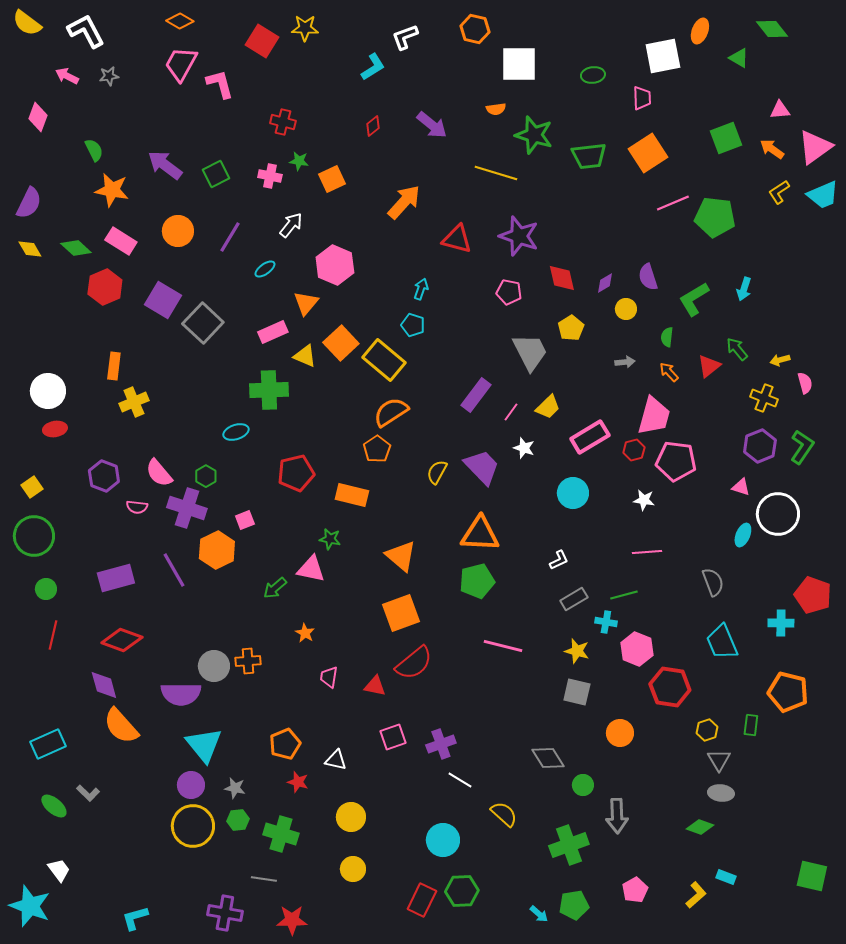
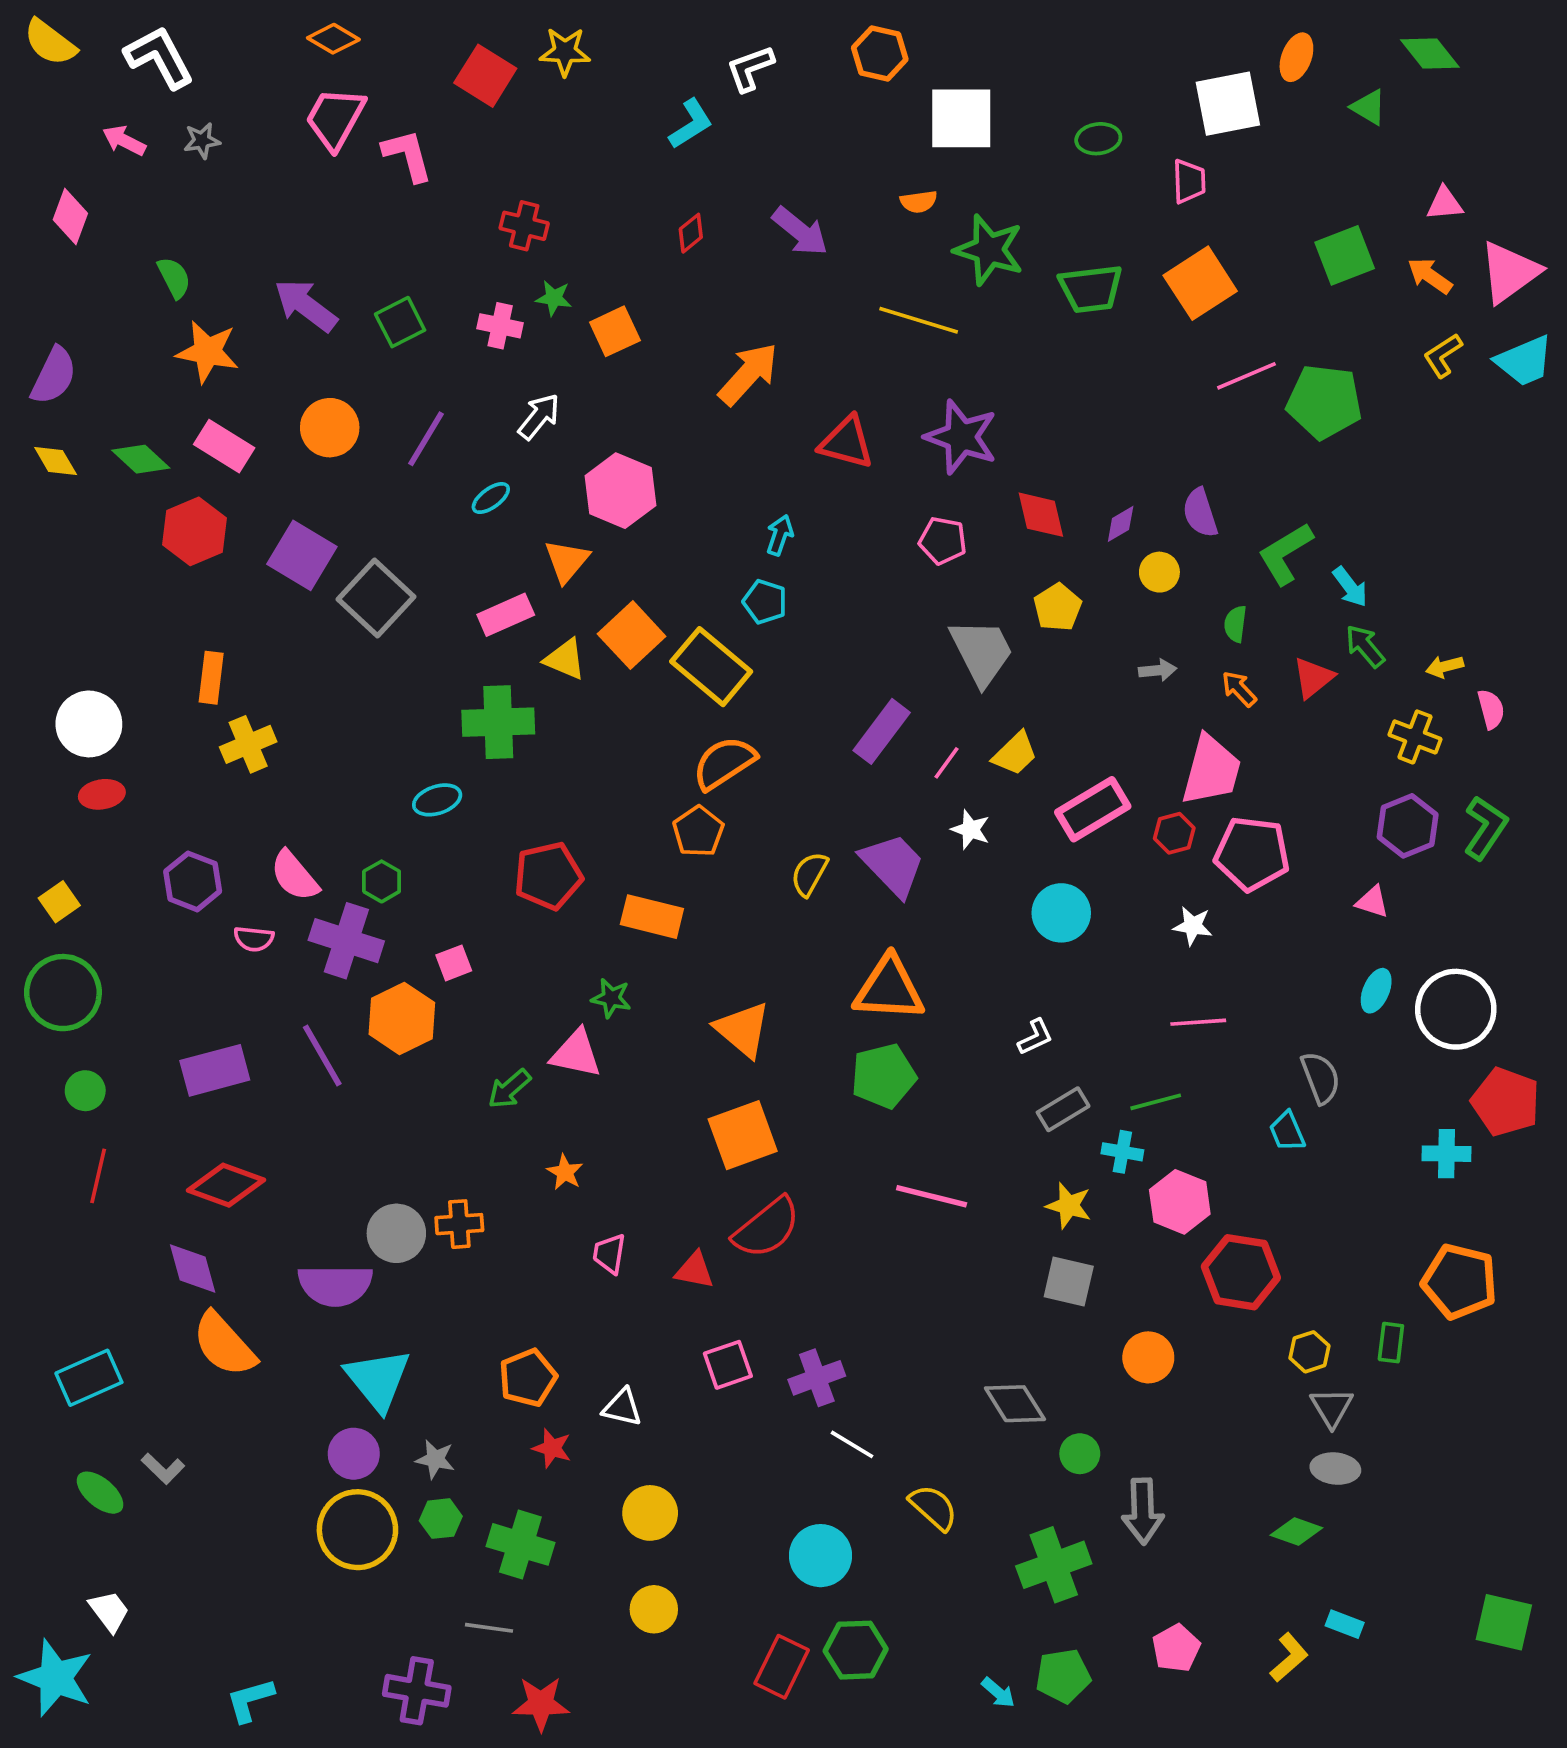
cyan arrow: (744, 289) -> (1350, 587), moved, turned -55
white circle: (778, 514) -> (1456, 1009), moved
cyan trapezoid: (722, 642) -> (1287, 1131), moved, size x0.6

